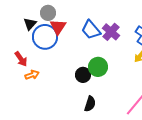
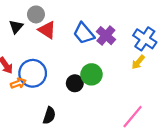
red triangle: (58, 27) -> (47, 30), turned -30
blue circle: (45, 37) -> (33, 73), moved
black semicircle: (90, 104) -> (49, 115), moved

